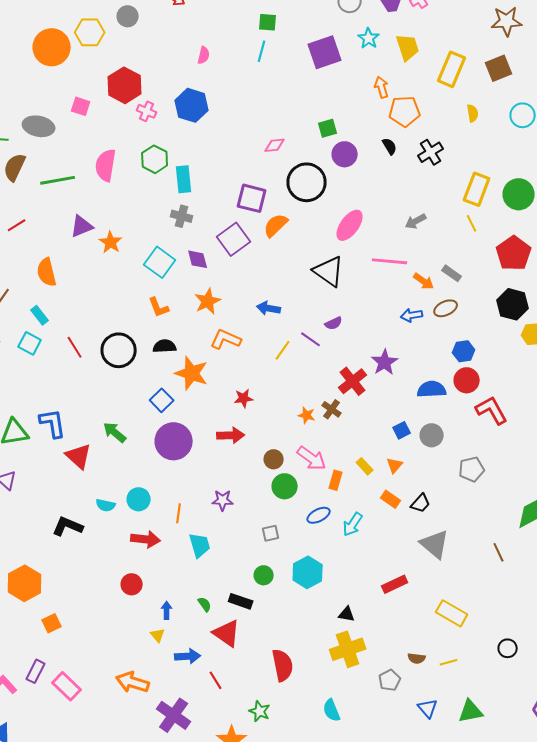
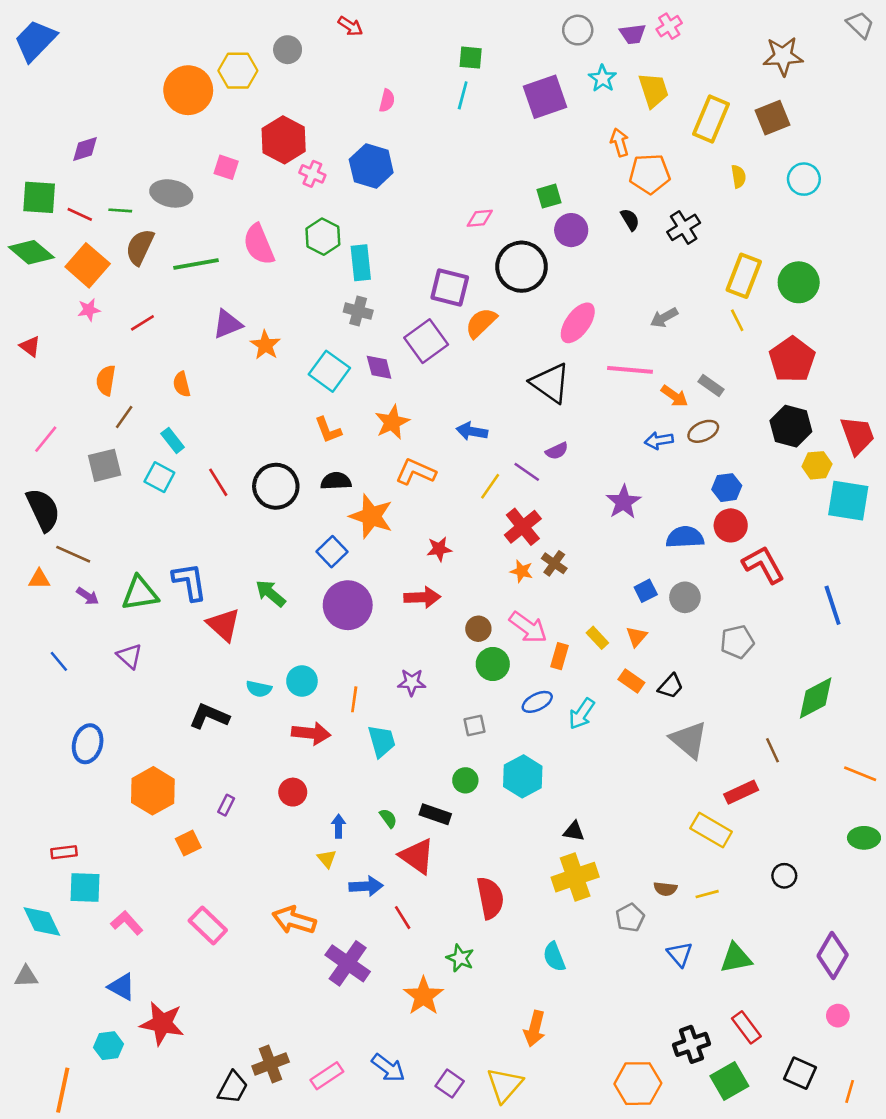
pink semicircle: (106, 165) -> (259, 244), turned -32
orange semicircle: (47, 272) -> (182, 384), size x0.7
red cross: (353, 381) -> (523, 527), moved
red rectangle: (395, 584) -> (741, 792), moved
purple rectangle: (36, 671) -> (226, 805), moved, size x0.7

